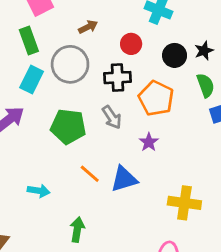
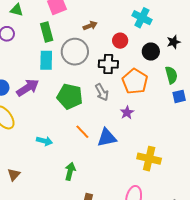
black star: (204, 51) -> (174, 42), moved
cyan rectangle: (32, 80) -> (46, 60), turned -30

